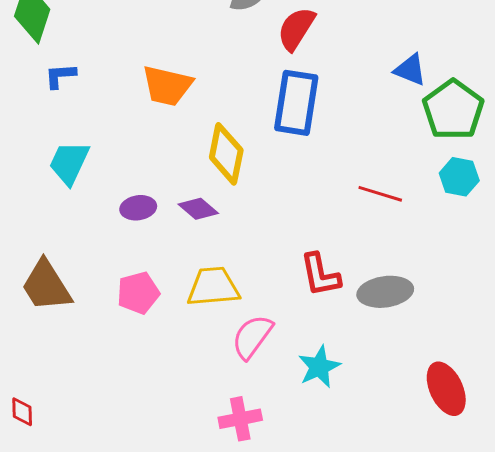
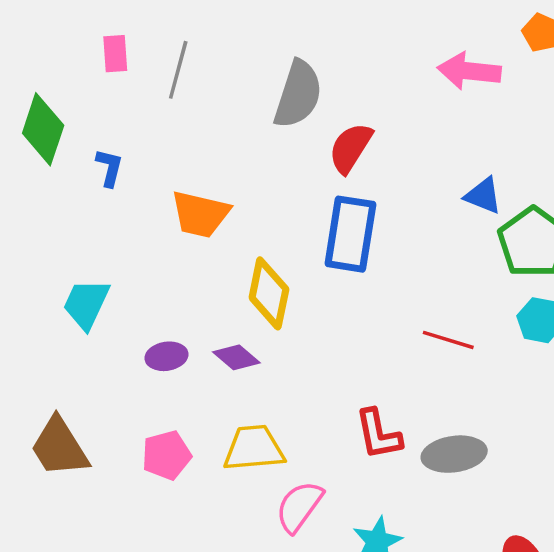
blue L-shape: (60, 76) -> (109, 168), moved, turned 108

